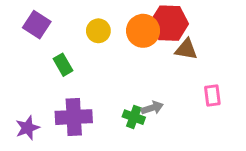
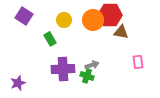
green rectangle: (63, 65) -> (50, 39), moved
gray arrow: (152, 108) -> (92, 65), moved
purple cross: (74, 117) -> (63, 69), moved

